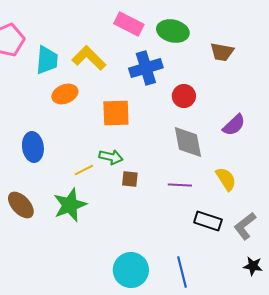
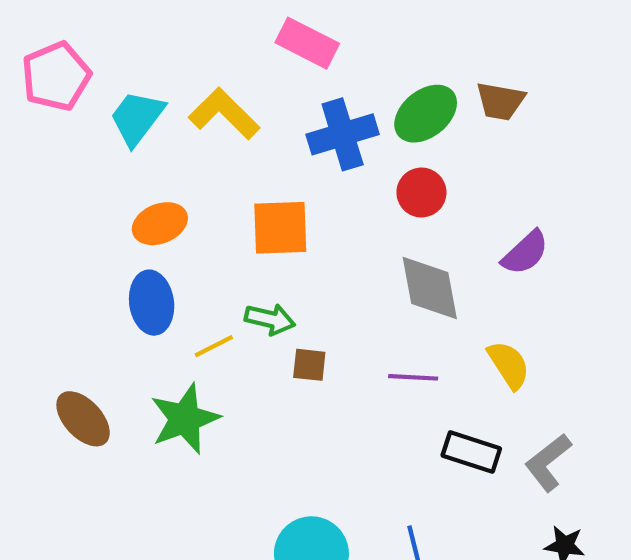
green ellipse: (173, 31) -> (426, 114), moved, turned -52
cyan trapezoid: (47, 60) -> (137, 118), turned -148
orange ellipse: (65, 94) -> (160, 224), moved
blue ellipse: (33, 147) -> (152, 303), moved

